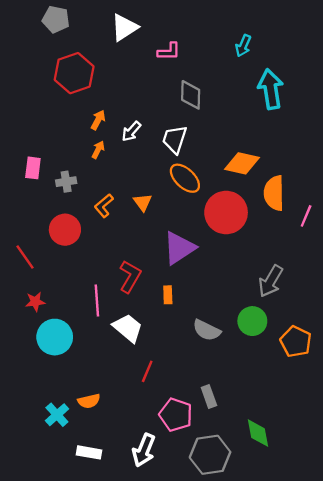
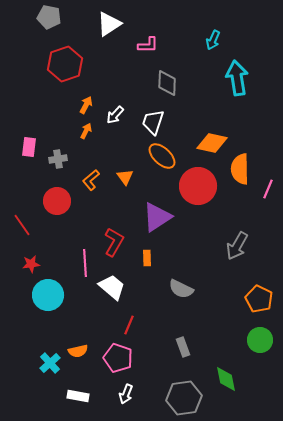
green circle: (252, 321) -> (260, 340), moved
pink pentagon: (176, 415) -> (118, 358), moved
white arrow: (144, 450) -> (126, 394), size x0.7

